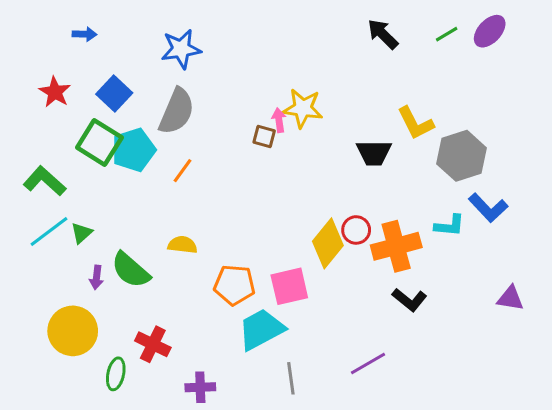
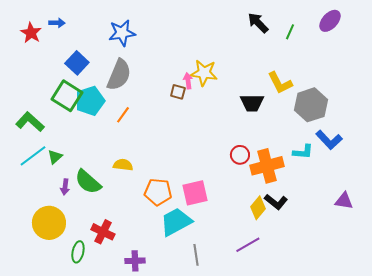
green line: (447, 34) -> (290, 32), moved, turned -35
red star: (55, 92) -> (31, 33), moved
yellow diamond: (328, 243) -> (258, 208), moved, size x0.7

